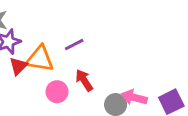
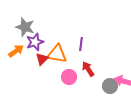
purple line: (74, 45) -> (81, 44), turned -56

